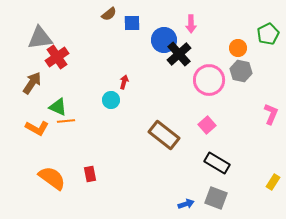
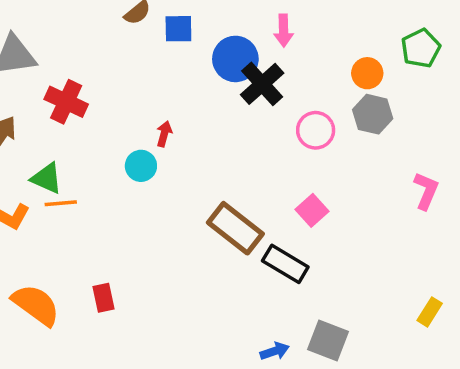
red cross: (57, 57) -> (66, 102), moved, turned -30
pink circle: (209, 80) -> (316, 130), size x0.7
black rectangle: (217, 163) -> (285, 264), moved

